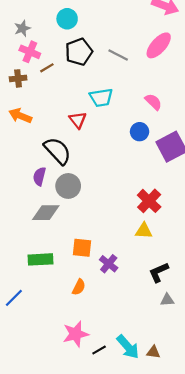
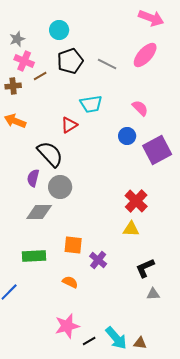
red triangle: (78, 120) -> (69, 125), turned 36
orange semicircle: (79, 287) -> (70, 282), turned -91

